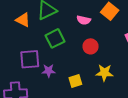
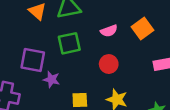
pink semicircle: (84, 20) -> (109, 31), turned -48

